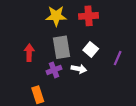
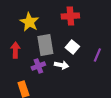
yellow star: (56, 16) -> (29, 22), moved, turned 30

